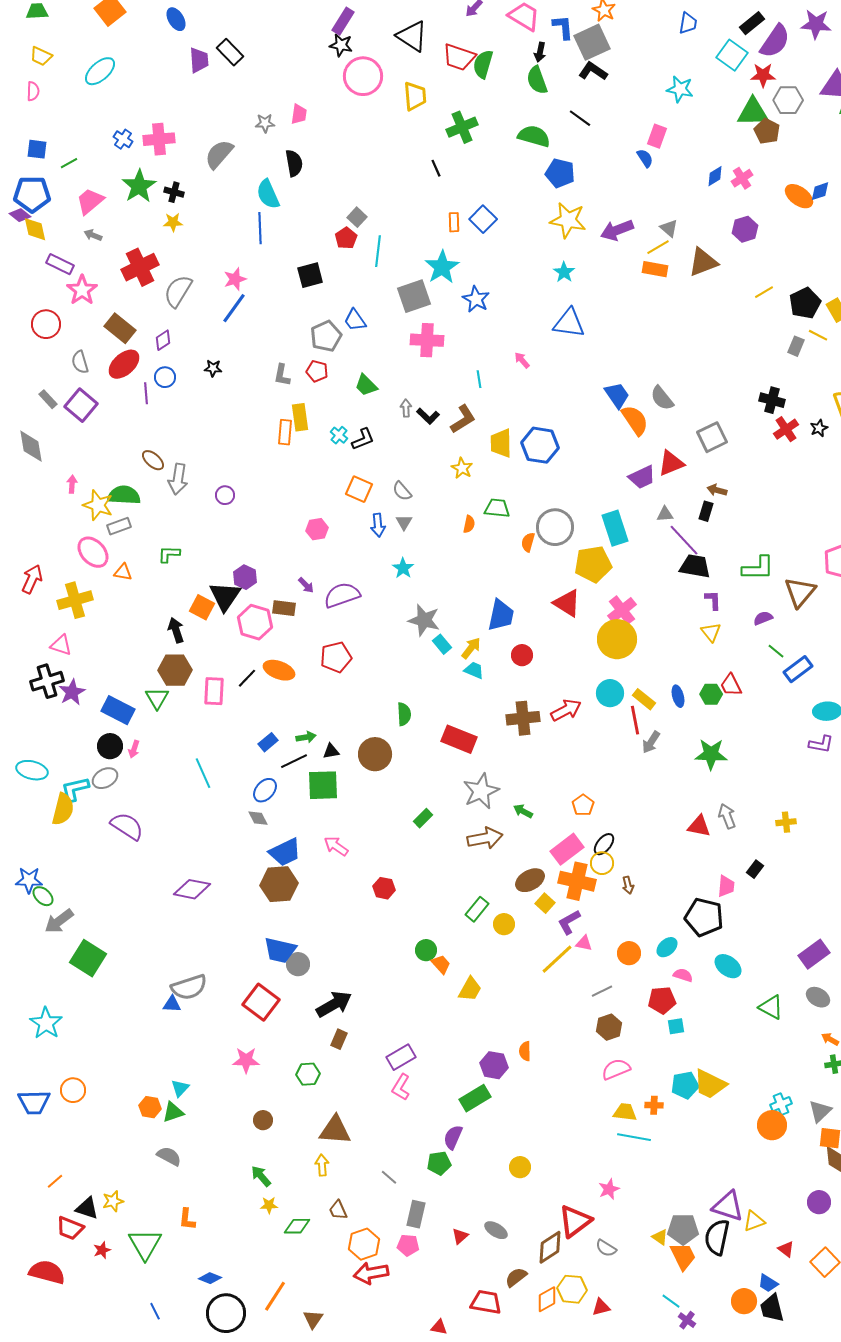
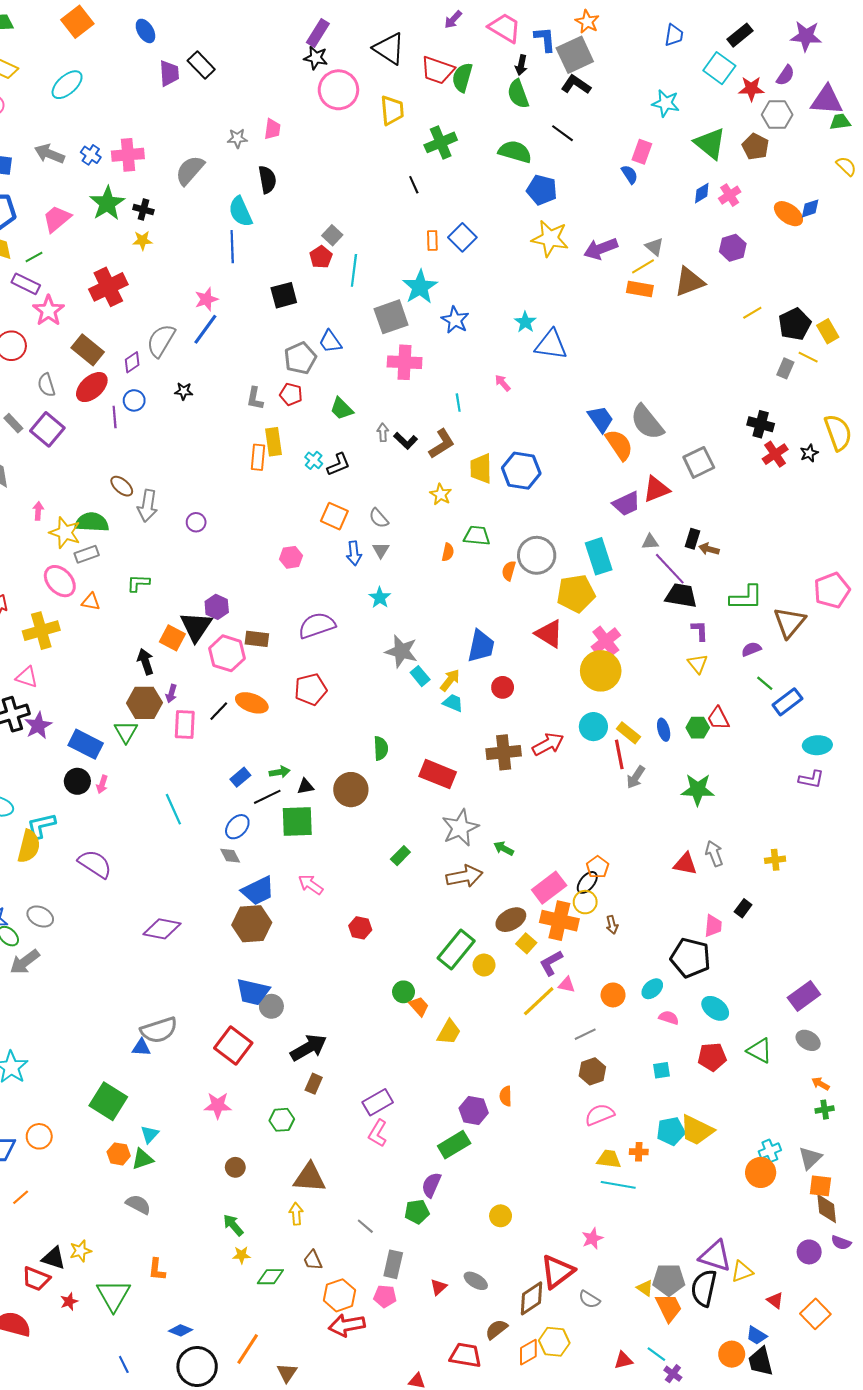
purple semicircle: (775, 41) -> (785, 75), moved, size x0.6
green triangle: (753, 112) -> (710, 143), moved, turned 40
green line: (69, 163) -> (34, 257), moved
gray arrow: (93, 235) -> (49, 154), moved, size x1.6
cyan star: (564, 272) -> (525, 322), moved
gray semicircle: (178, 291) -> (161, 341), moved
gray semicircle: (662, 398) -> (647, 422), size x1.4
brown arrow: (717, 490) -> (709, 549), moved
purple arrow: (306, 585) -> (171, 694), moved, turned 60
gray ellipse: (105, 778) -> (40, 917), moved, turned 55
orange pentagon: (583, 805) -> (598, 867), moved
green rectangle: (477, 909) -> (456, 950), size x1.5
green square: (88, 958) -> (108, 1101), moved
red pentagon: (662, 1000) -> (712, 1057), moved
orange line: (55, 1181) -> (21, 1197), moved
red triangle: (601, 1307) -> (623, 1360), moved

